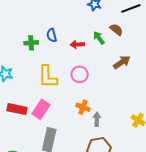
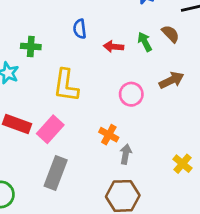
green cross: (31, 43) -> (31, 46), moved
pink circle: (80, 74) -> (131, 94), moved

